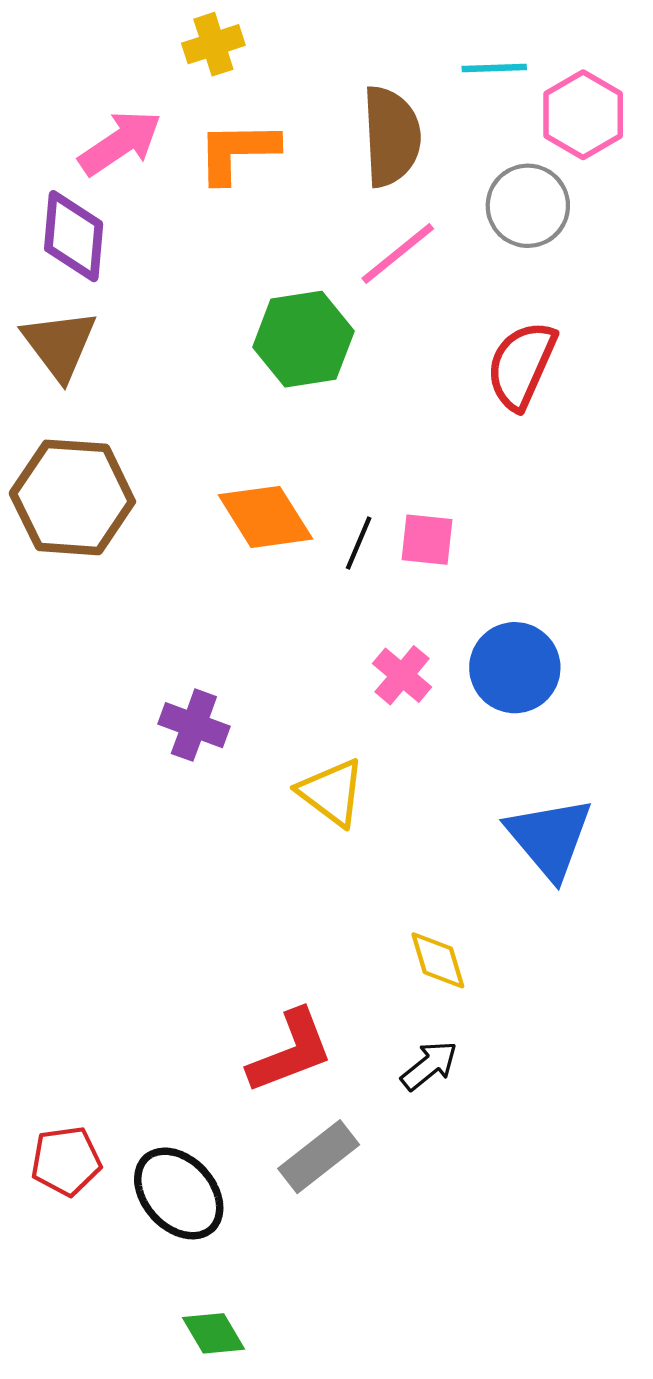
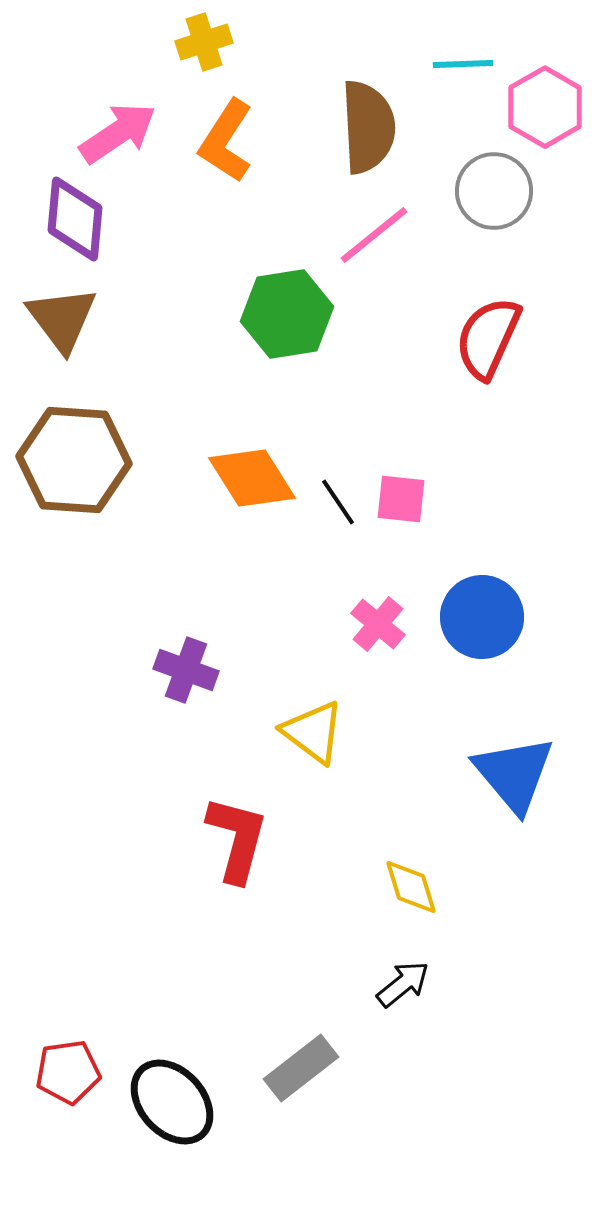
orange L-shape: (237, 152) -> (226, 141), turned -56
black line: (359, 543) -> (338, 502), turned -57
red L-shape: (290, 1051) -> (237, 839), moved, turned -54

